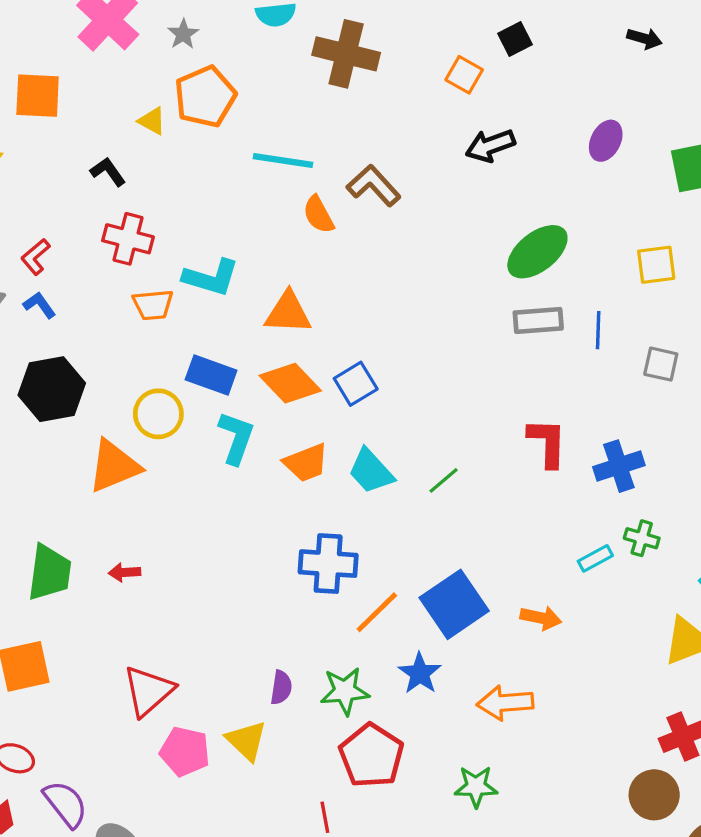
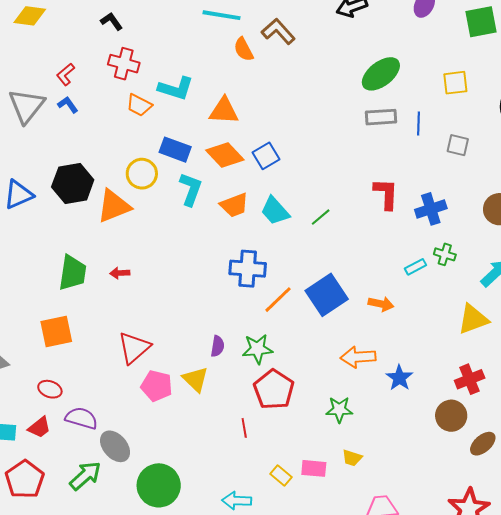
orange trapezoid: (153, 305) -> (139, 105), turned 32
black hexagon: (52, 389) -> (73, 183), moved
blue star: (420, 673) -> (399, 378), moved
purple semicircle: (66, 804) -> (81, 418), turned -36

